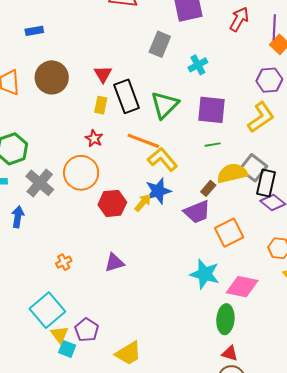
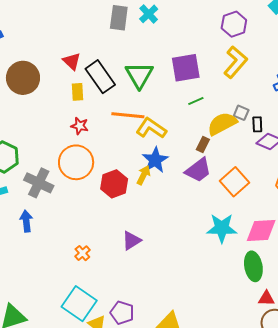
cyan cross: (198, 65) -> (149, 14), moved
gray square: (253, 168) -> (241, 113), size x0.6
black rectangle: (266, 183) -> (257, 124), size x0.6

